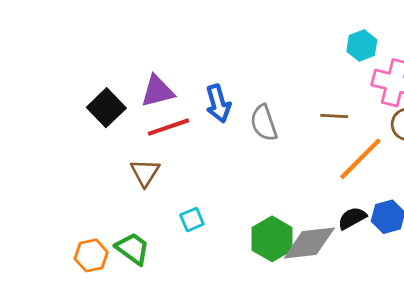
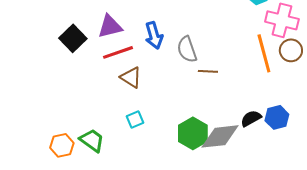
brown line: (334, 116) -> (208, 71), moved
orange line: (360, 159) -> (264, 53), moved, turned -60
brown triangle: (145, 173) -> (131, 77), moved, turned -30

